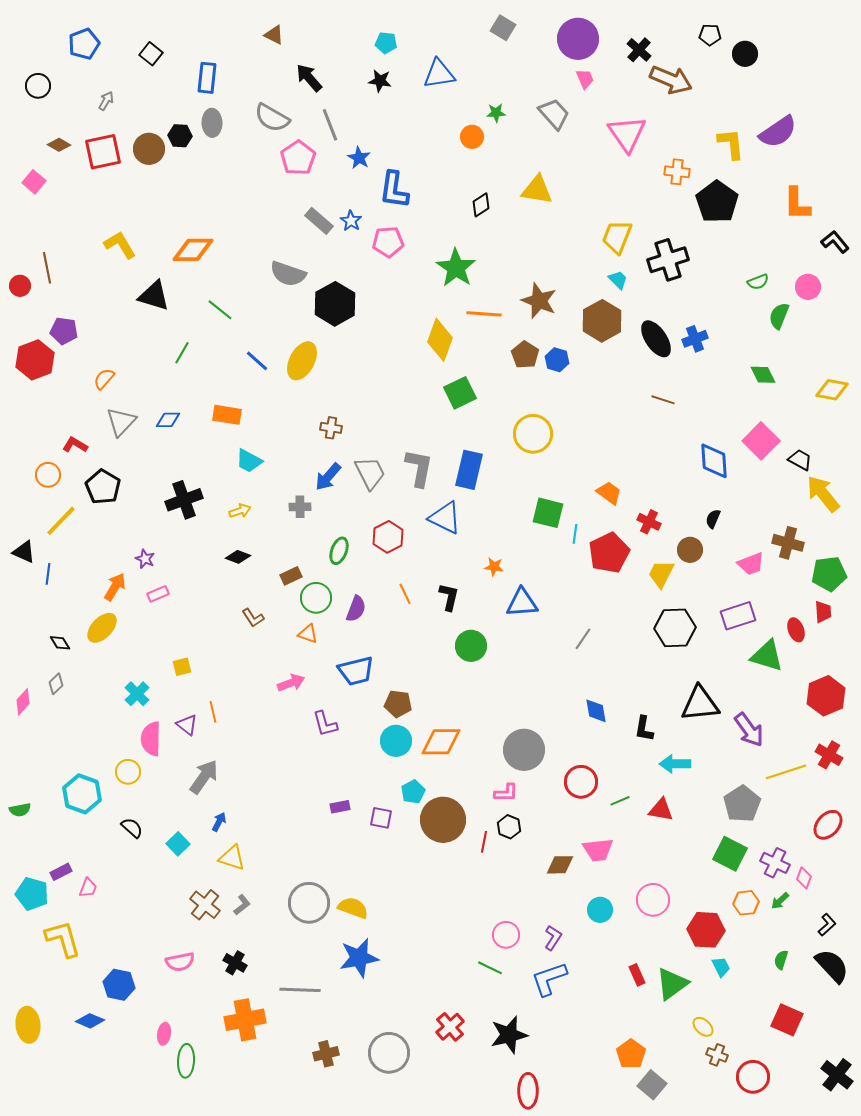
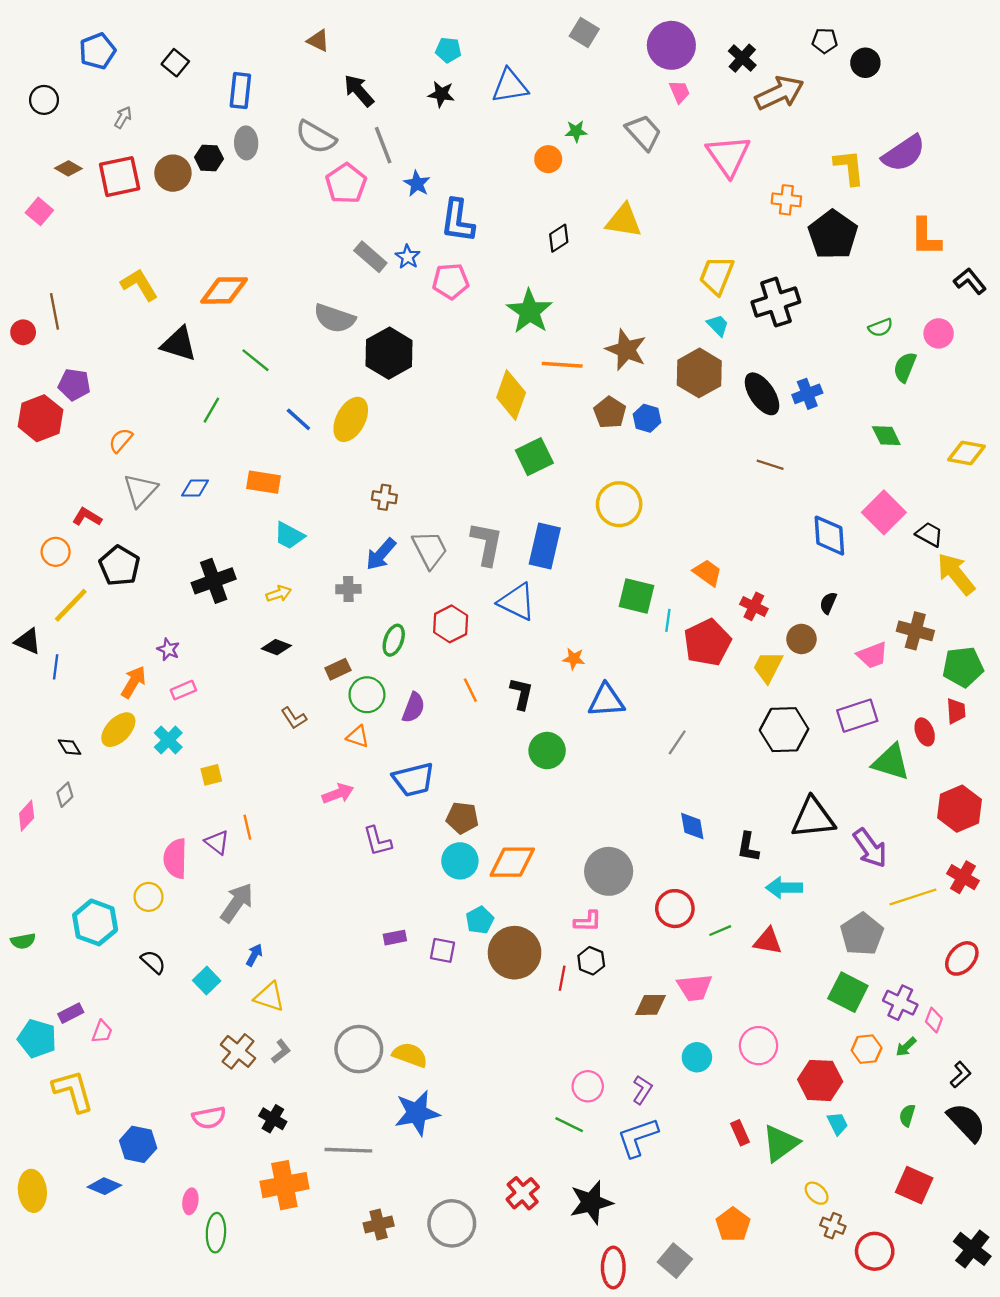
brown arrow: (671, 80) -> (779, 93), turned -48
cyan cross: (137, 694) -> (168, 740), moved
gray square: (652, 1085) -> (675, 1261), moved

